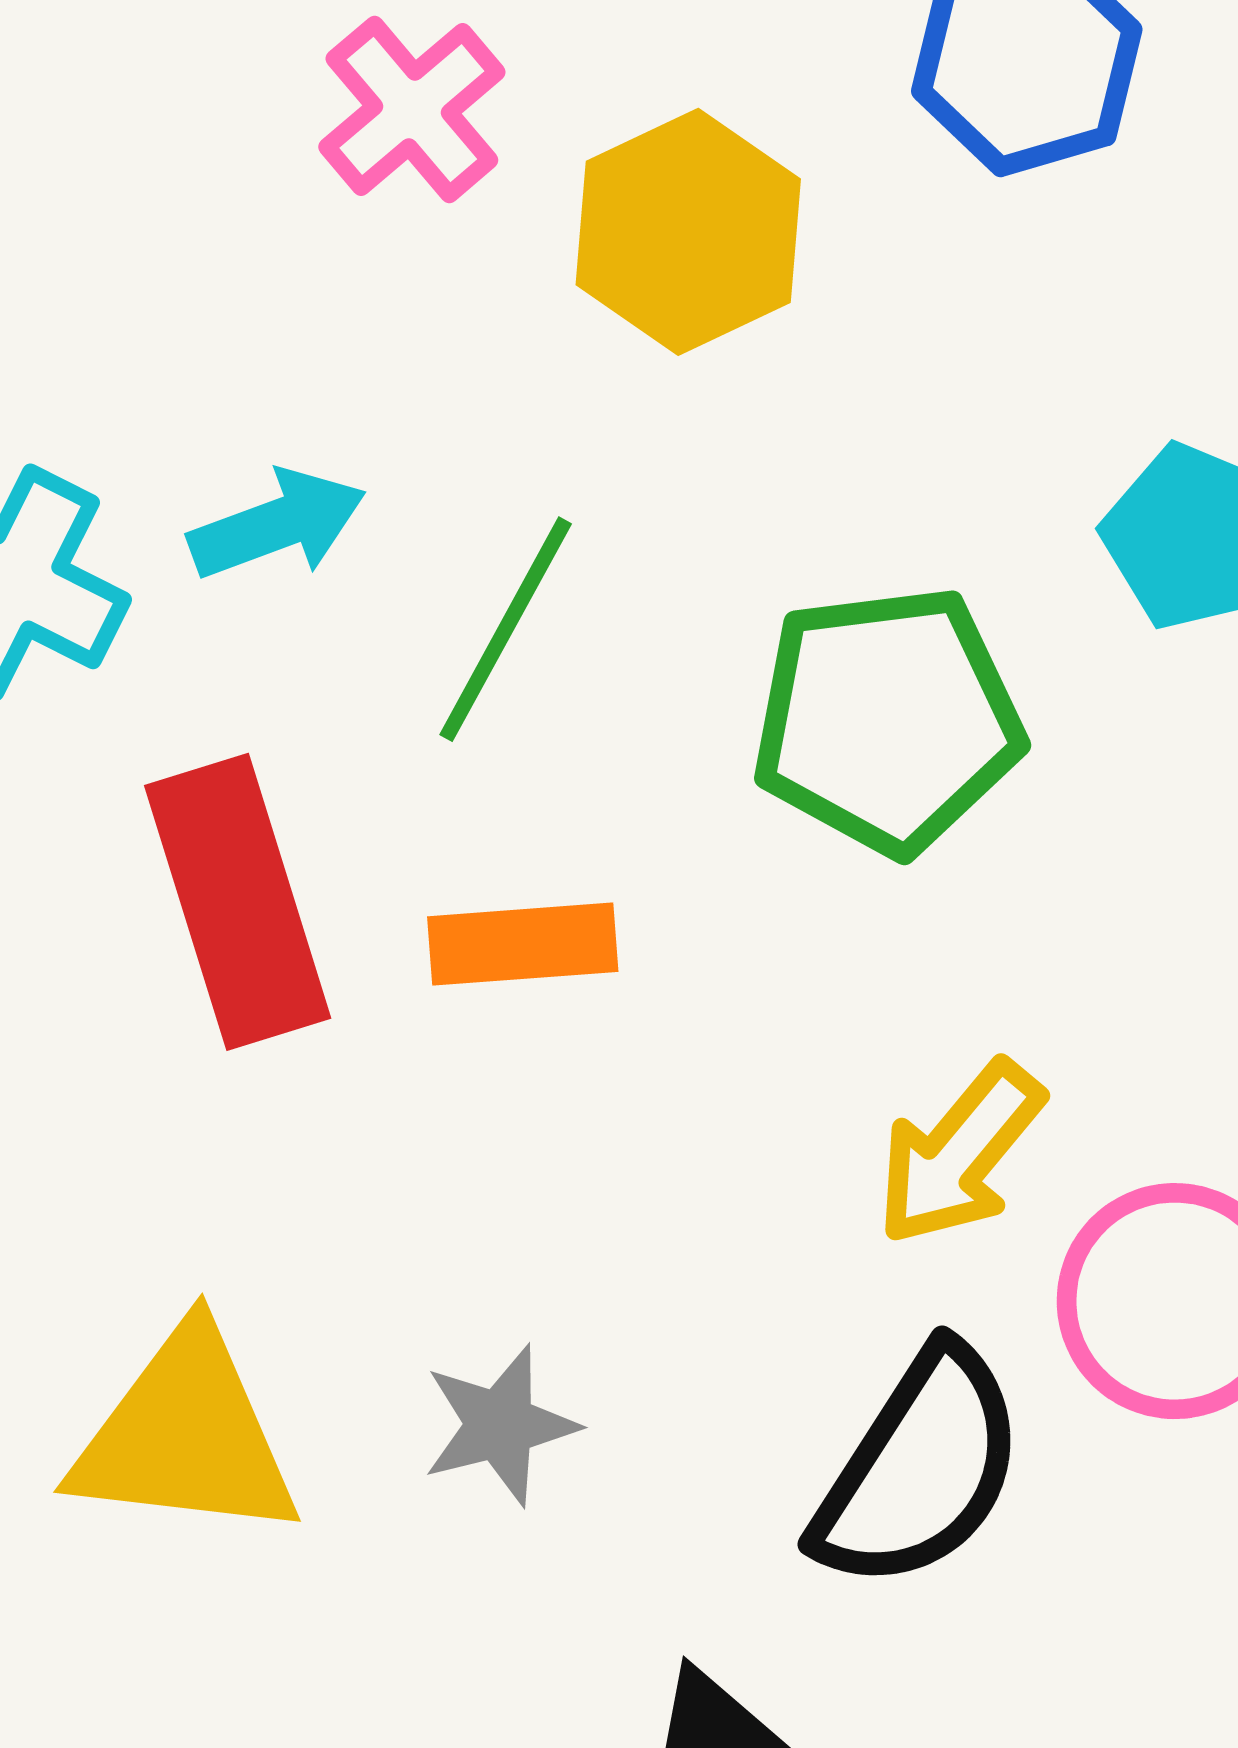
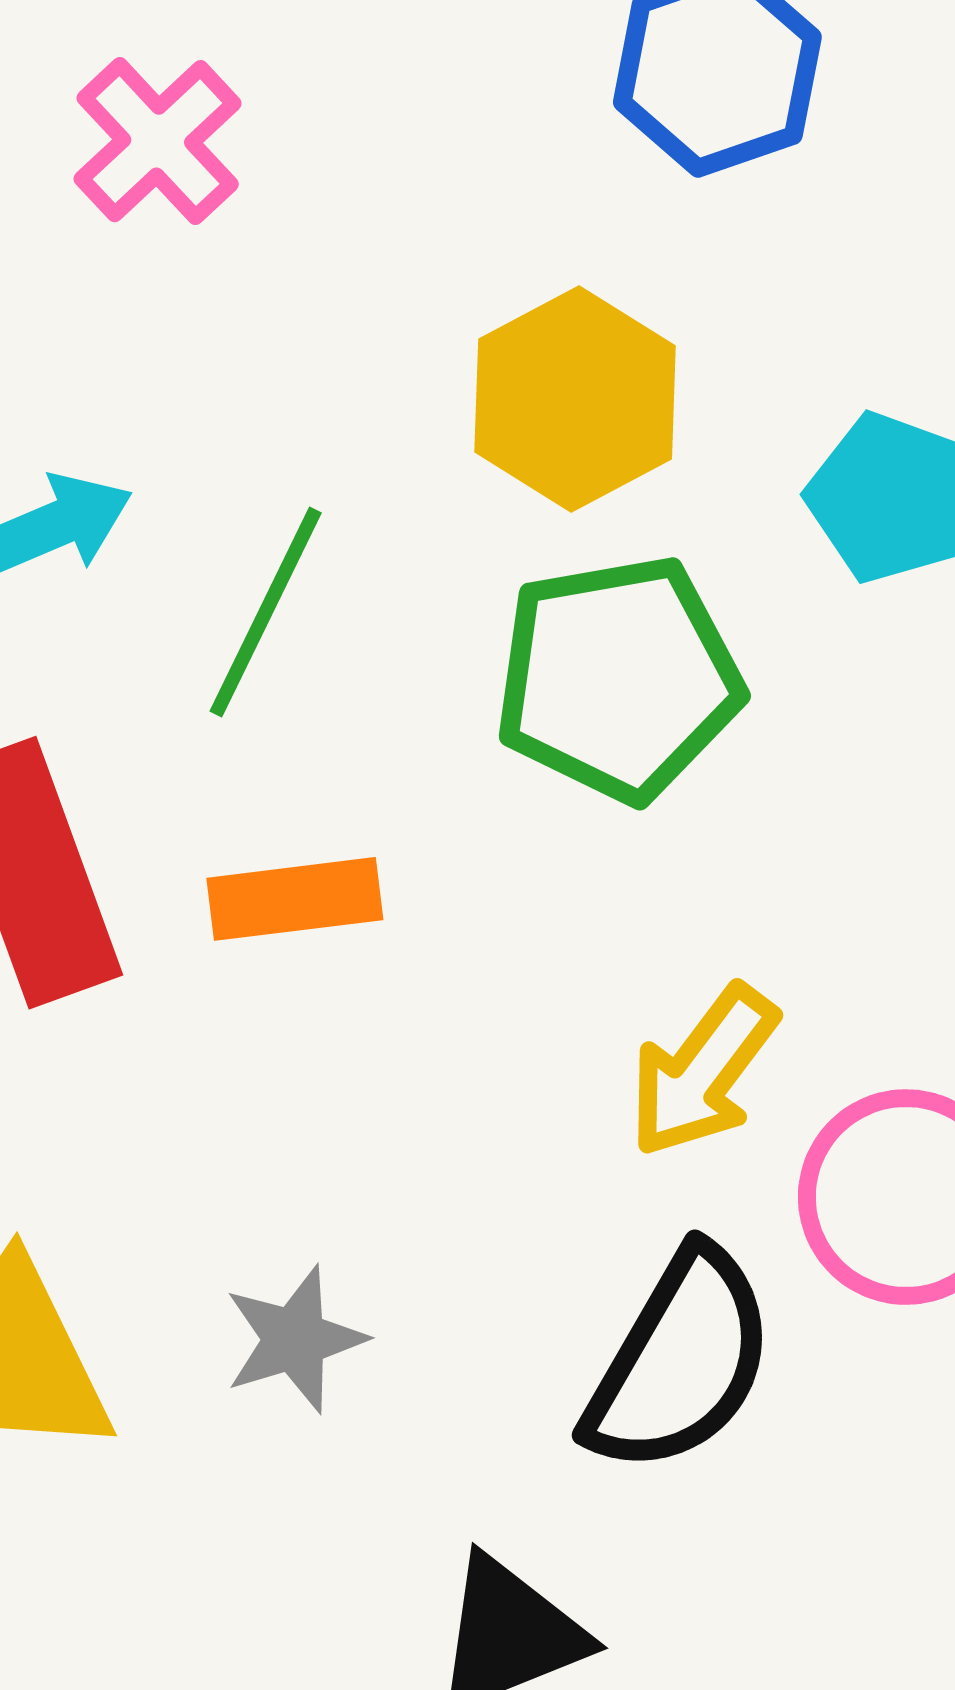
yellow hexagon: (688, 232) -> (575, 399), moved

